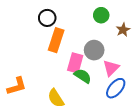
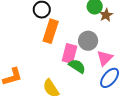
brown star: (123, 30) -> (106, 15), moved

